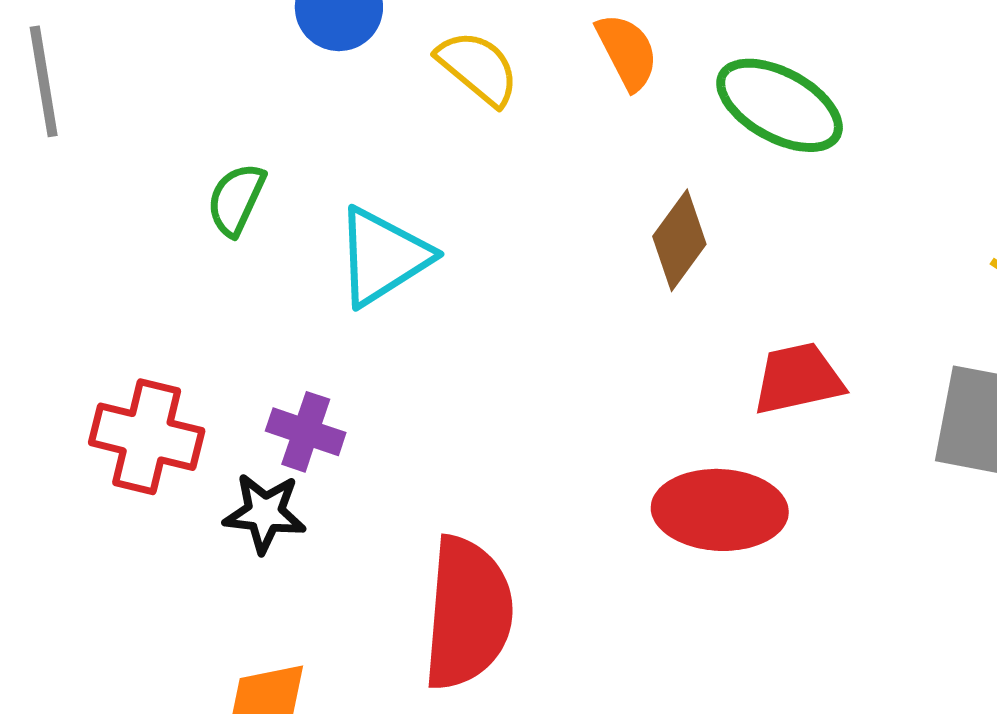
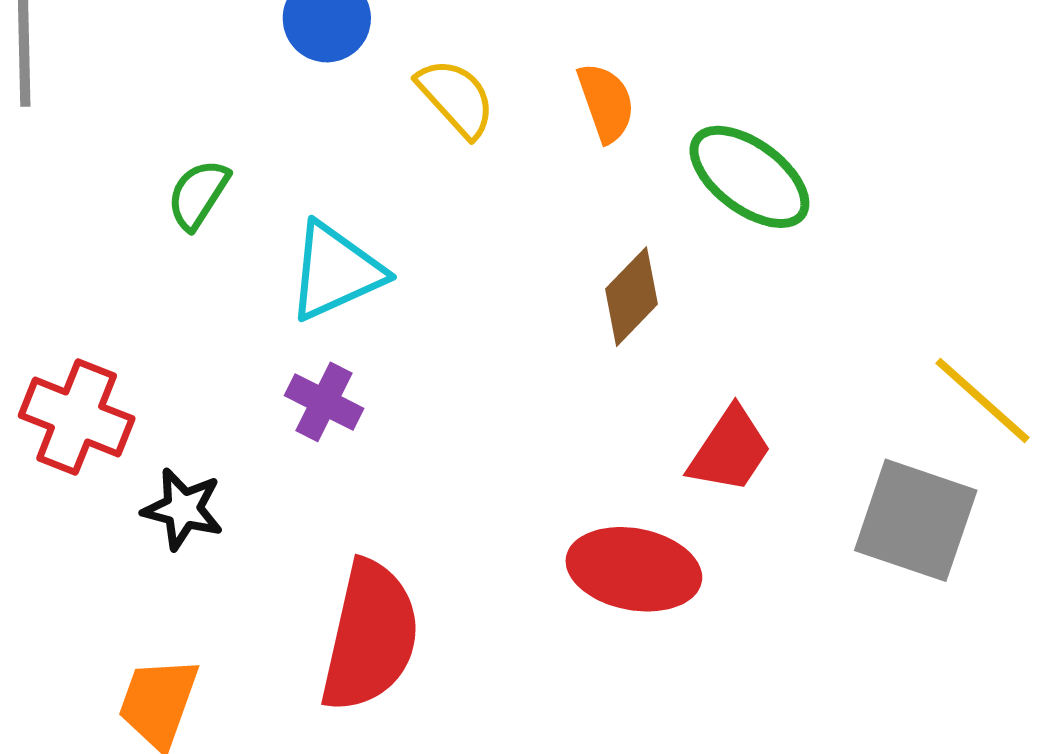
red trapezoid: (798, 379) -> (730, 450), turned 128
purple cross: (306, 432) -> (324, 402), moved

